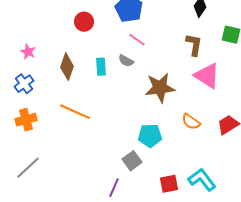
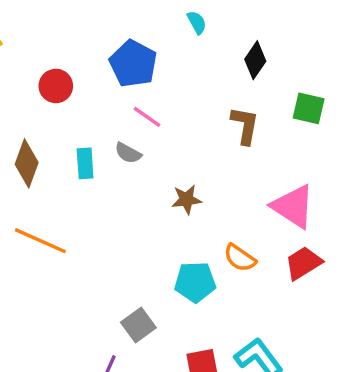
pink triangle: (207, 76) -> (293, 206), moved
brown star: (160, 88) -> (186, 199), size x0.6
cyan pentagon: (150, 136) -> (195, 282), moved

